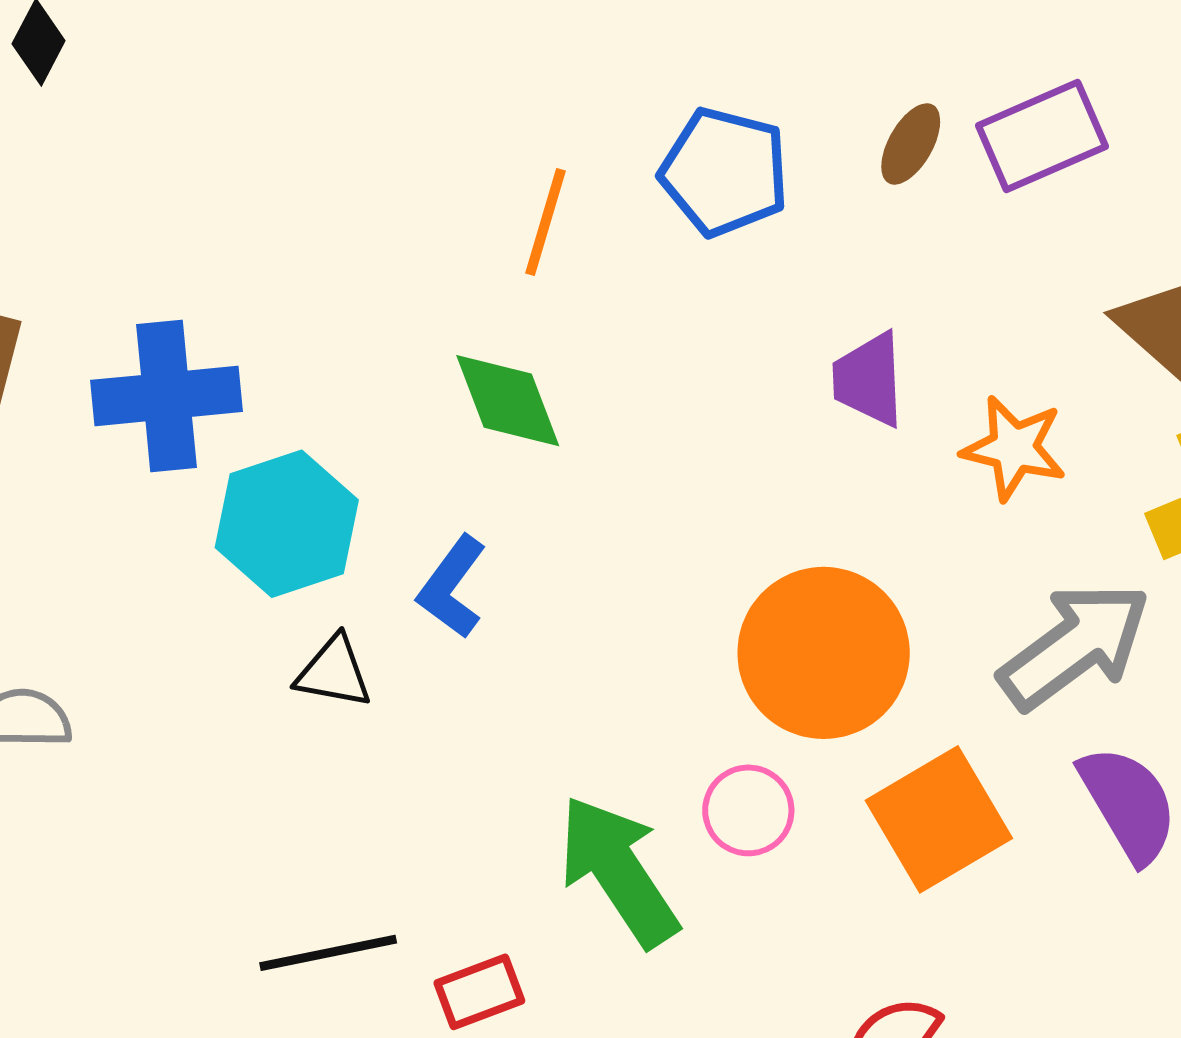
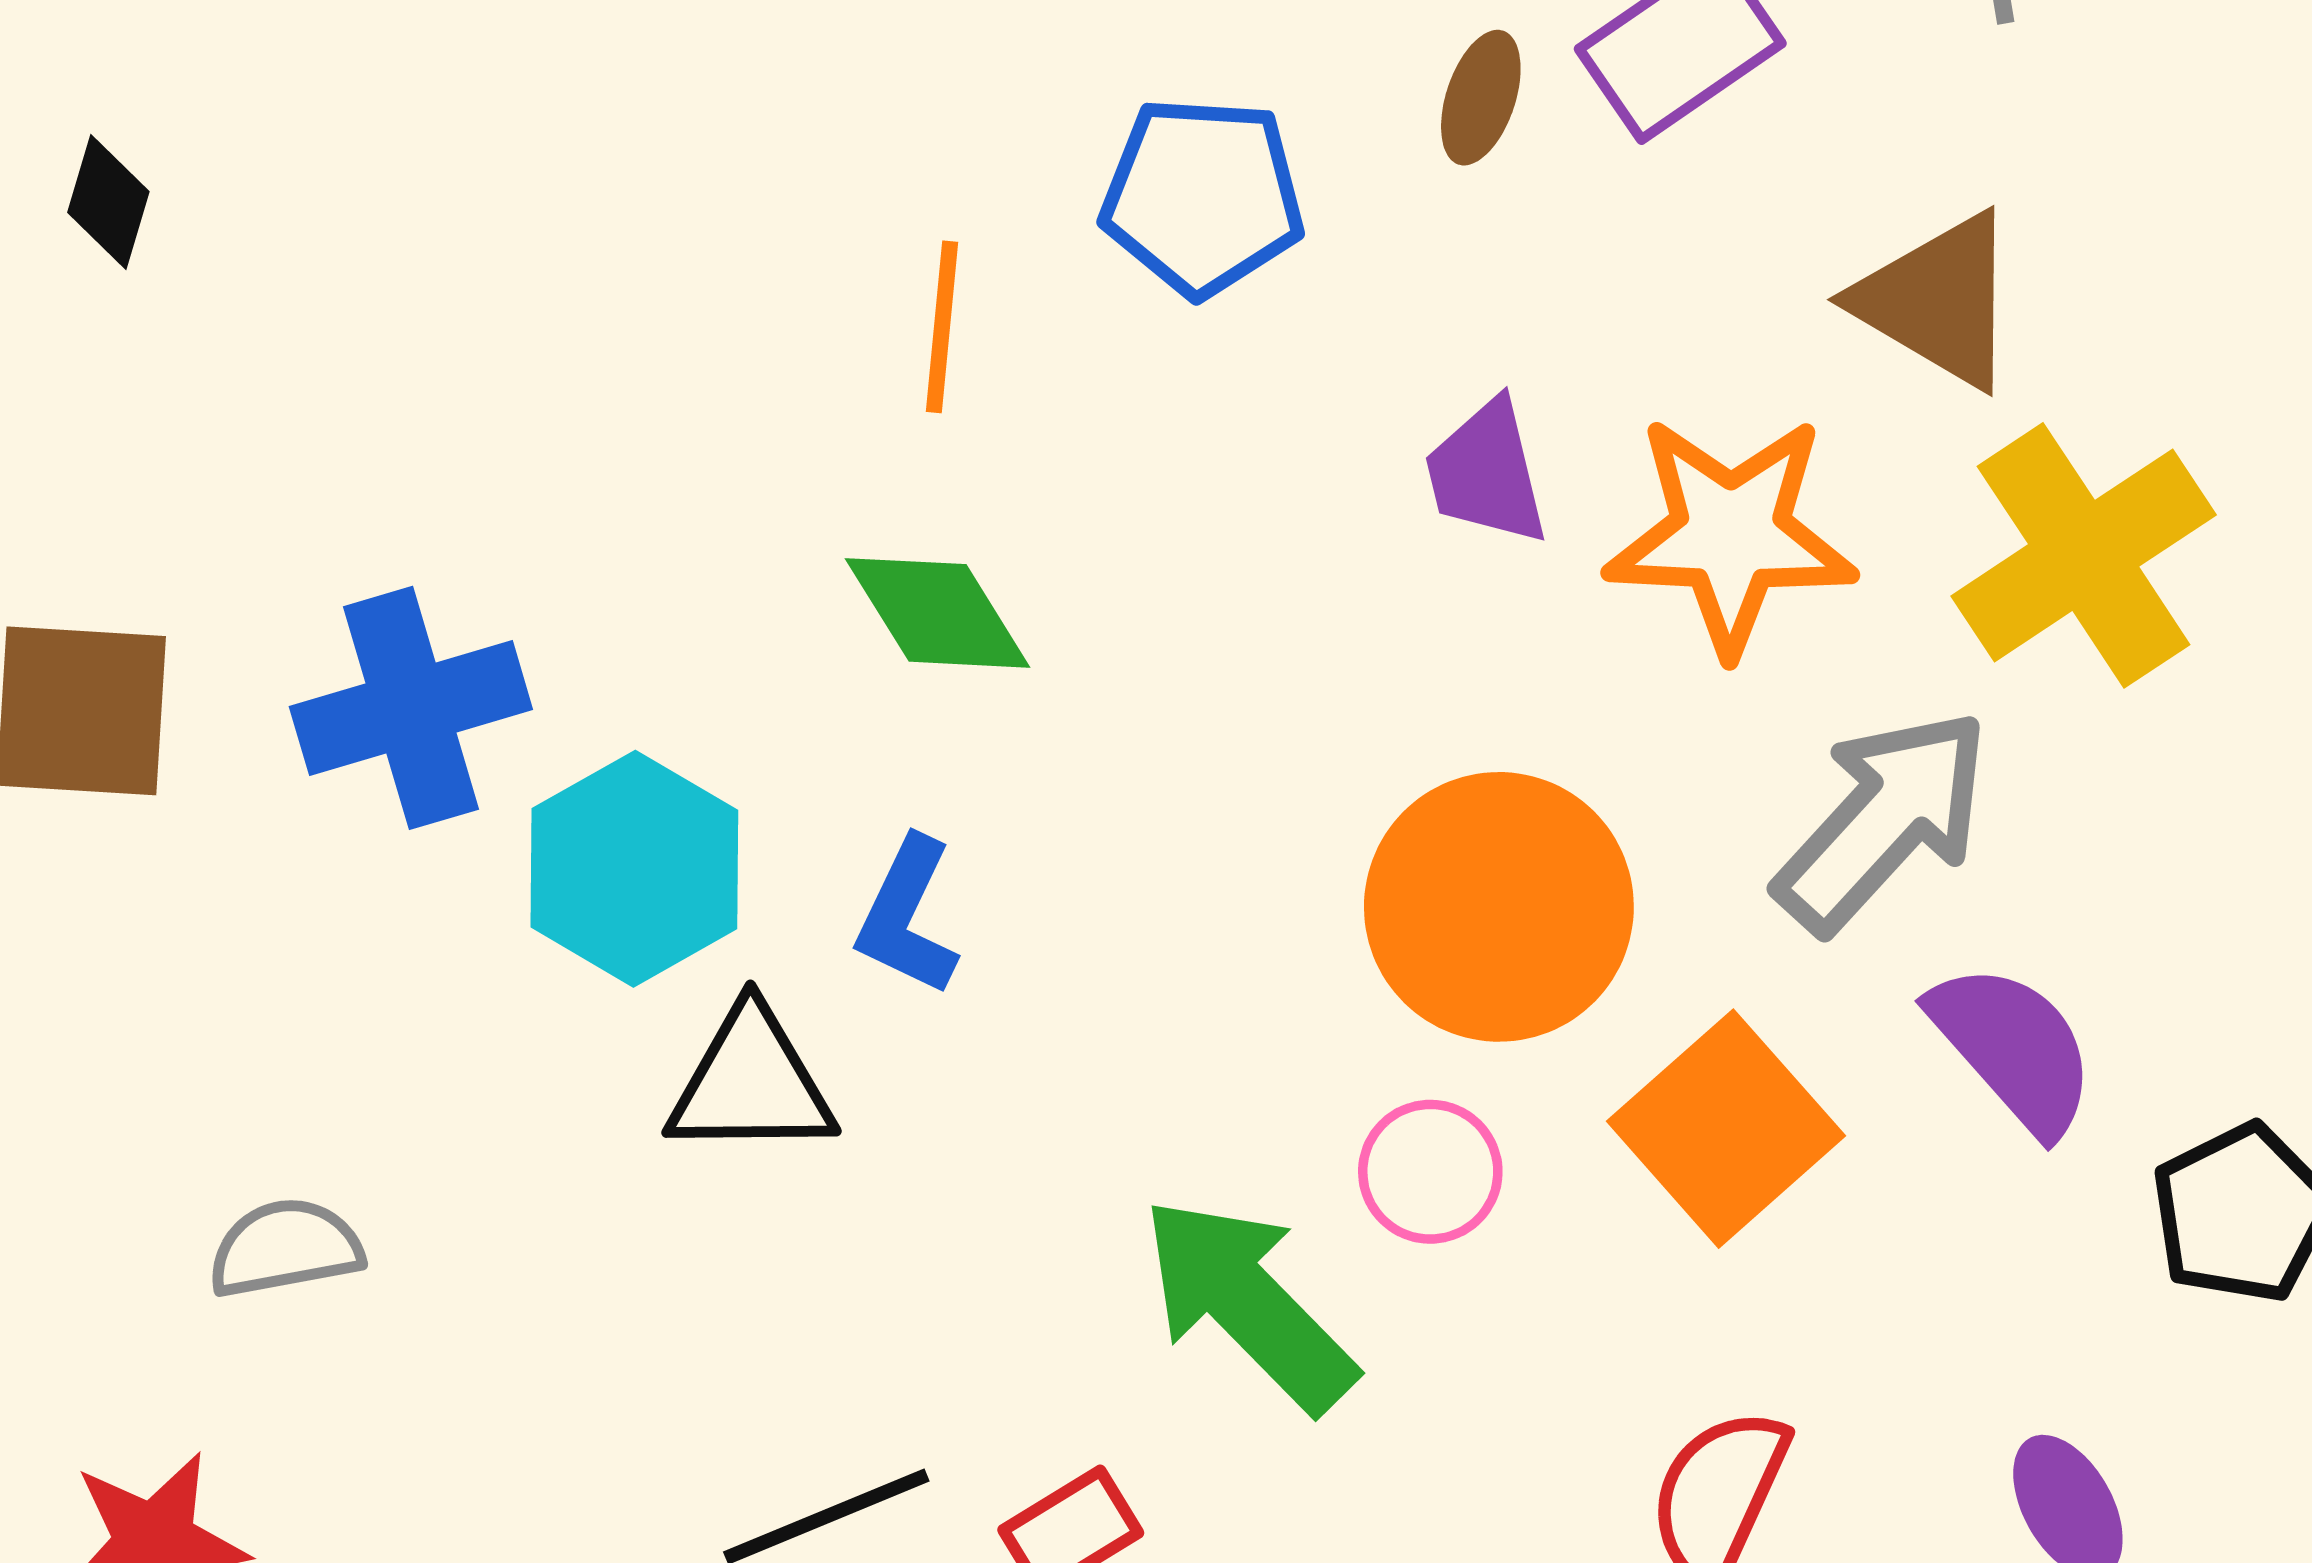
orange star: (1014, 448) -> (1731, 535), size x1.5
black triangle: (334, 672) -> (751, 1083), size x1.4

